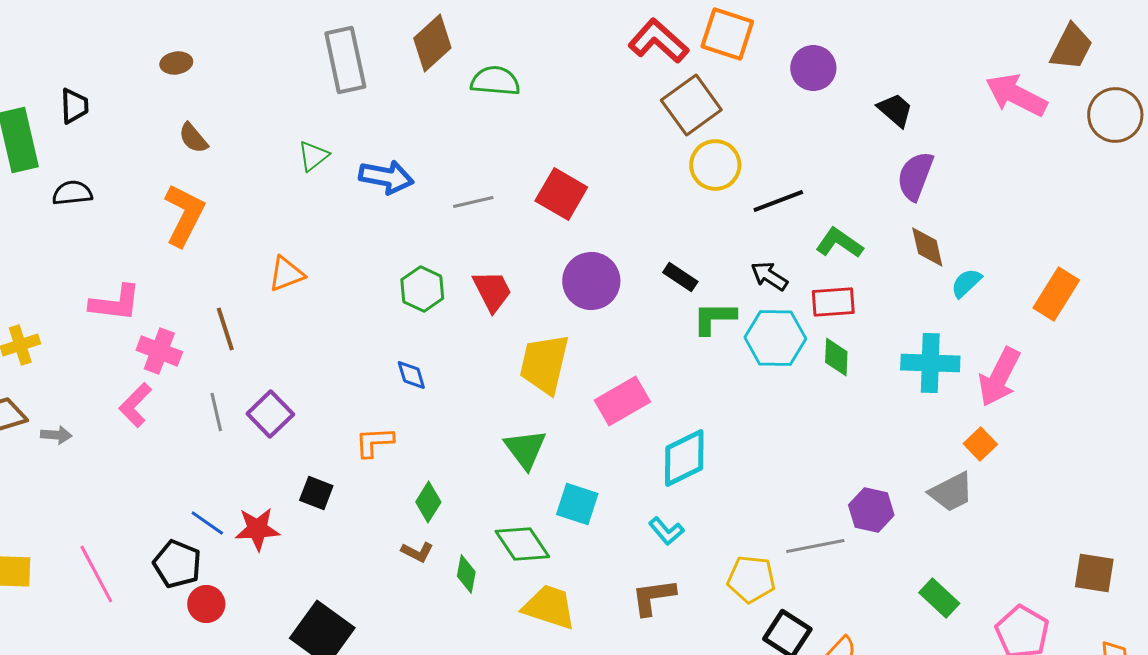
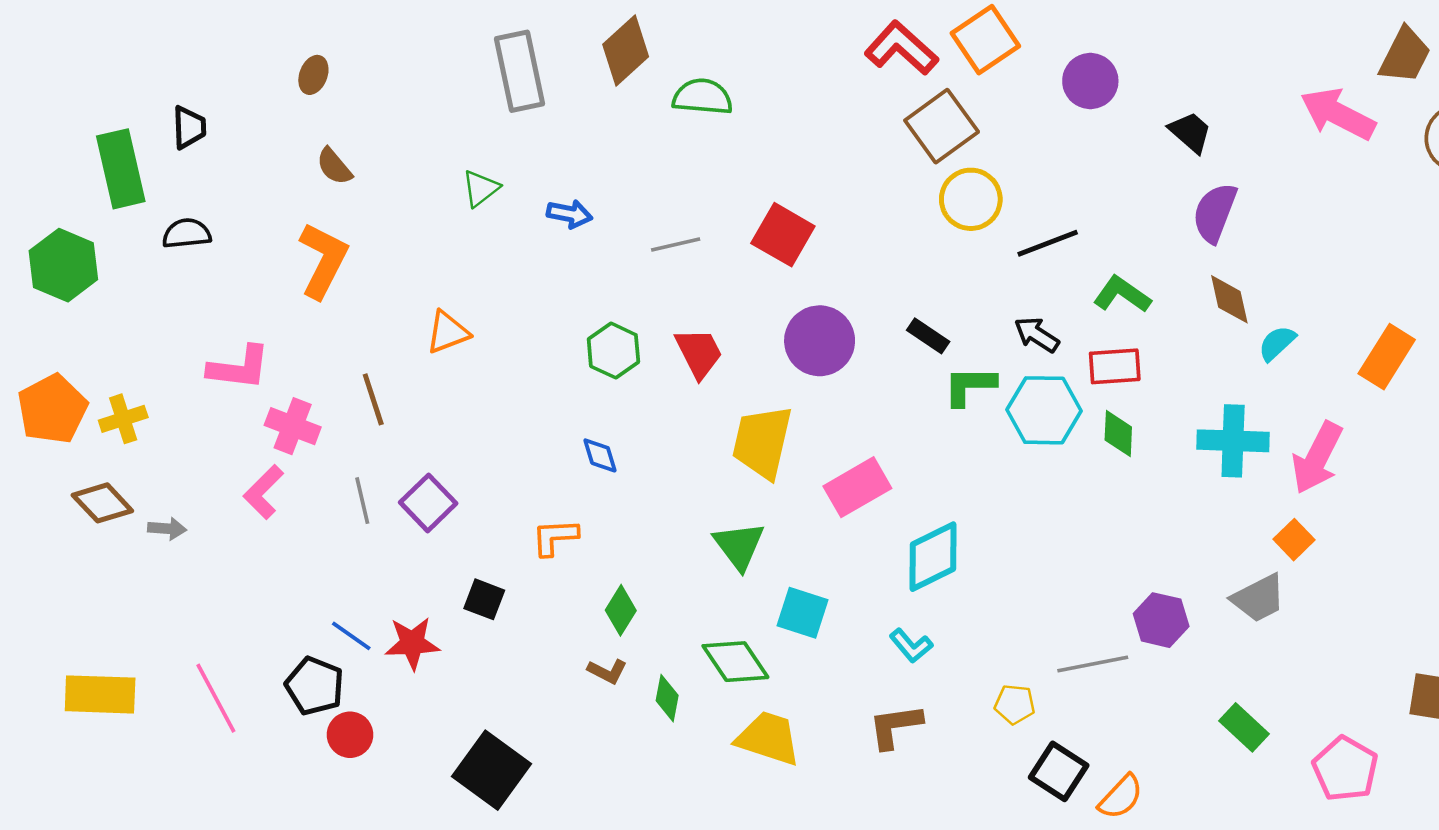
orange square: (727, 34) -> (985, 40), turned 38
brown ellipse: (176, 63) -> (313, 75), turned -60
blue arrow: (386, 177) -> (570, 214), size x0.7
yellow pentagon: (751, 579) -> (1015, 704), size x0.7

